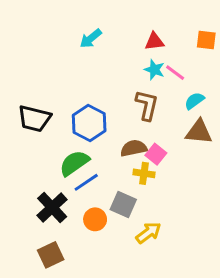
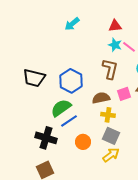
pink square: (156, 154) -> (124, 94), moved, turned 32
gray square: (123, 205) -> (111, 136), moved
black cross: (52, 207) -> (46, 138), turned -30
orange circle: (95, 219) -> (83, 142), moved

